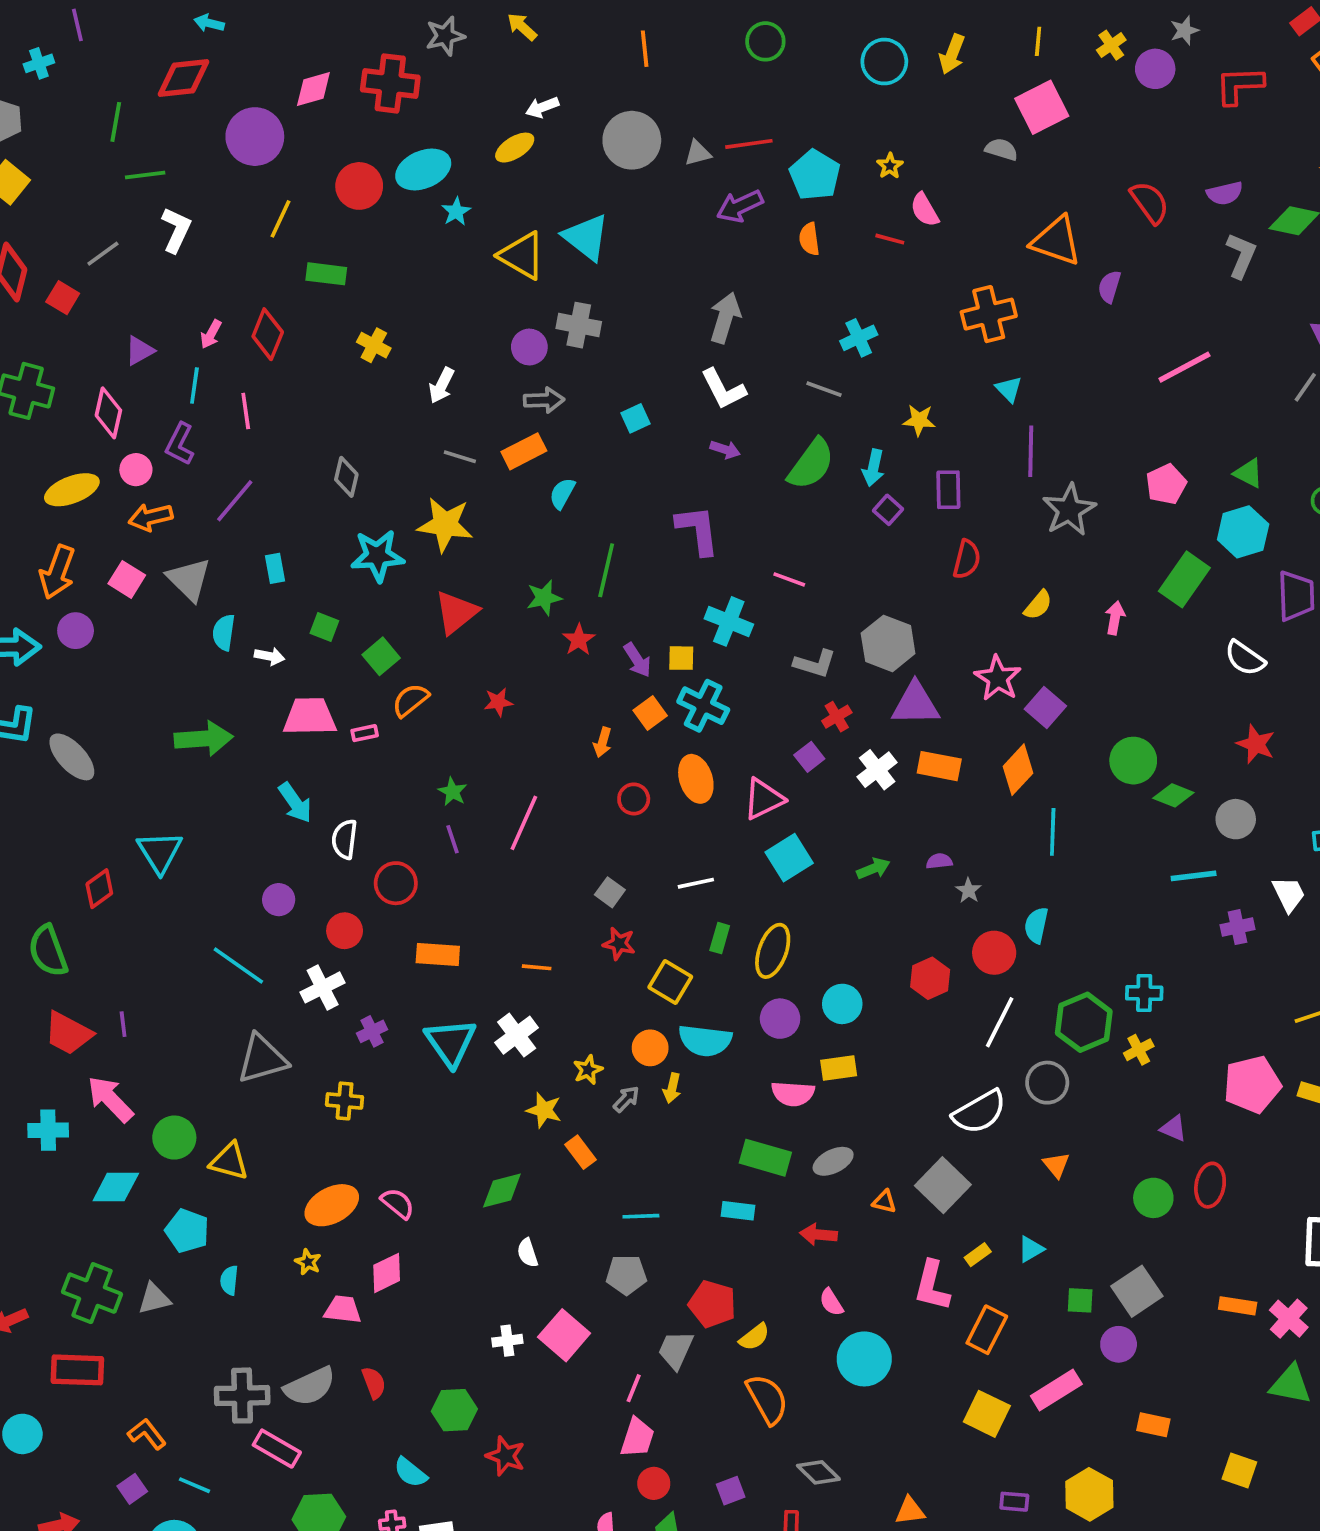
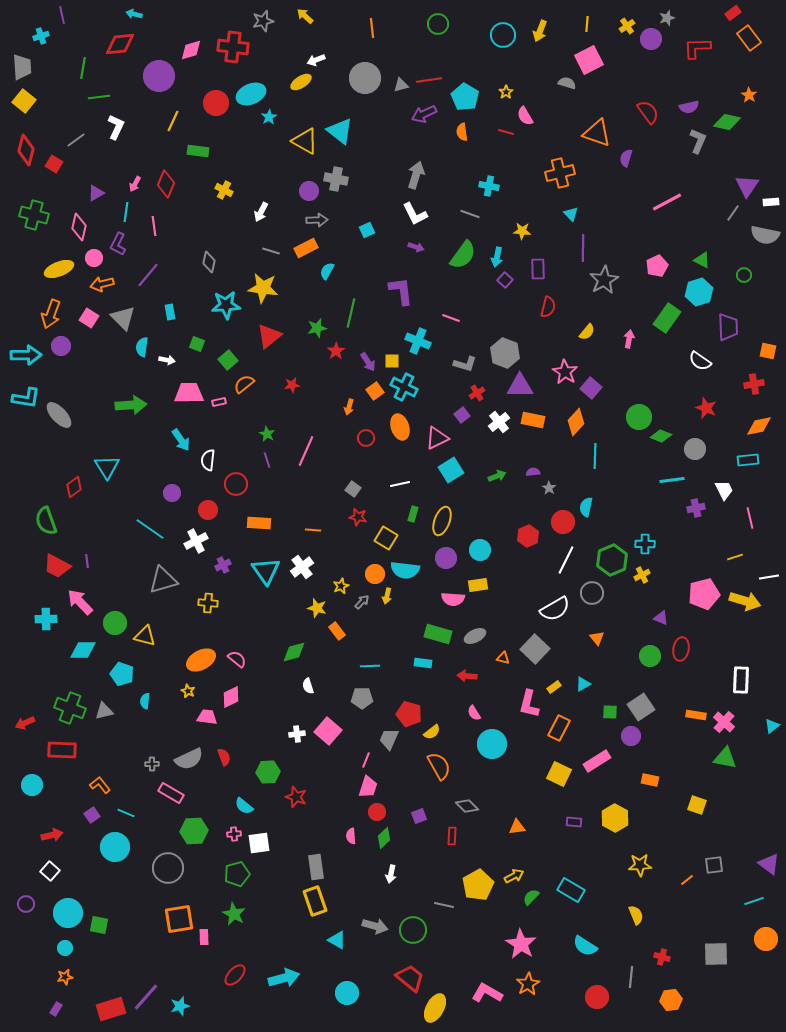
cyan cross: (859, 338) -> (489, 186), turned 36
gray cross: (242, 1396) -> (152, 764), size x0.5

